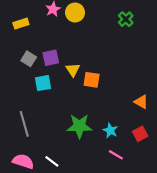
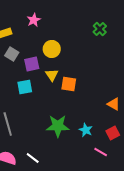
yellow circle: (75, 12) -> (52, 49), moved
gray square: (29, 59) -> (12, 54), moved
pink line: (116, 155) -> (101, 152), moved

